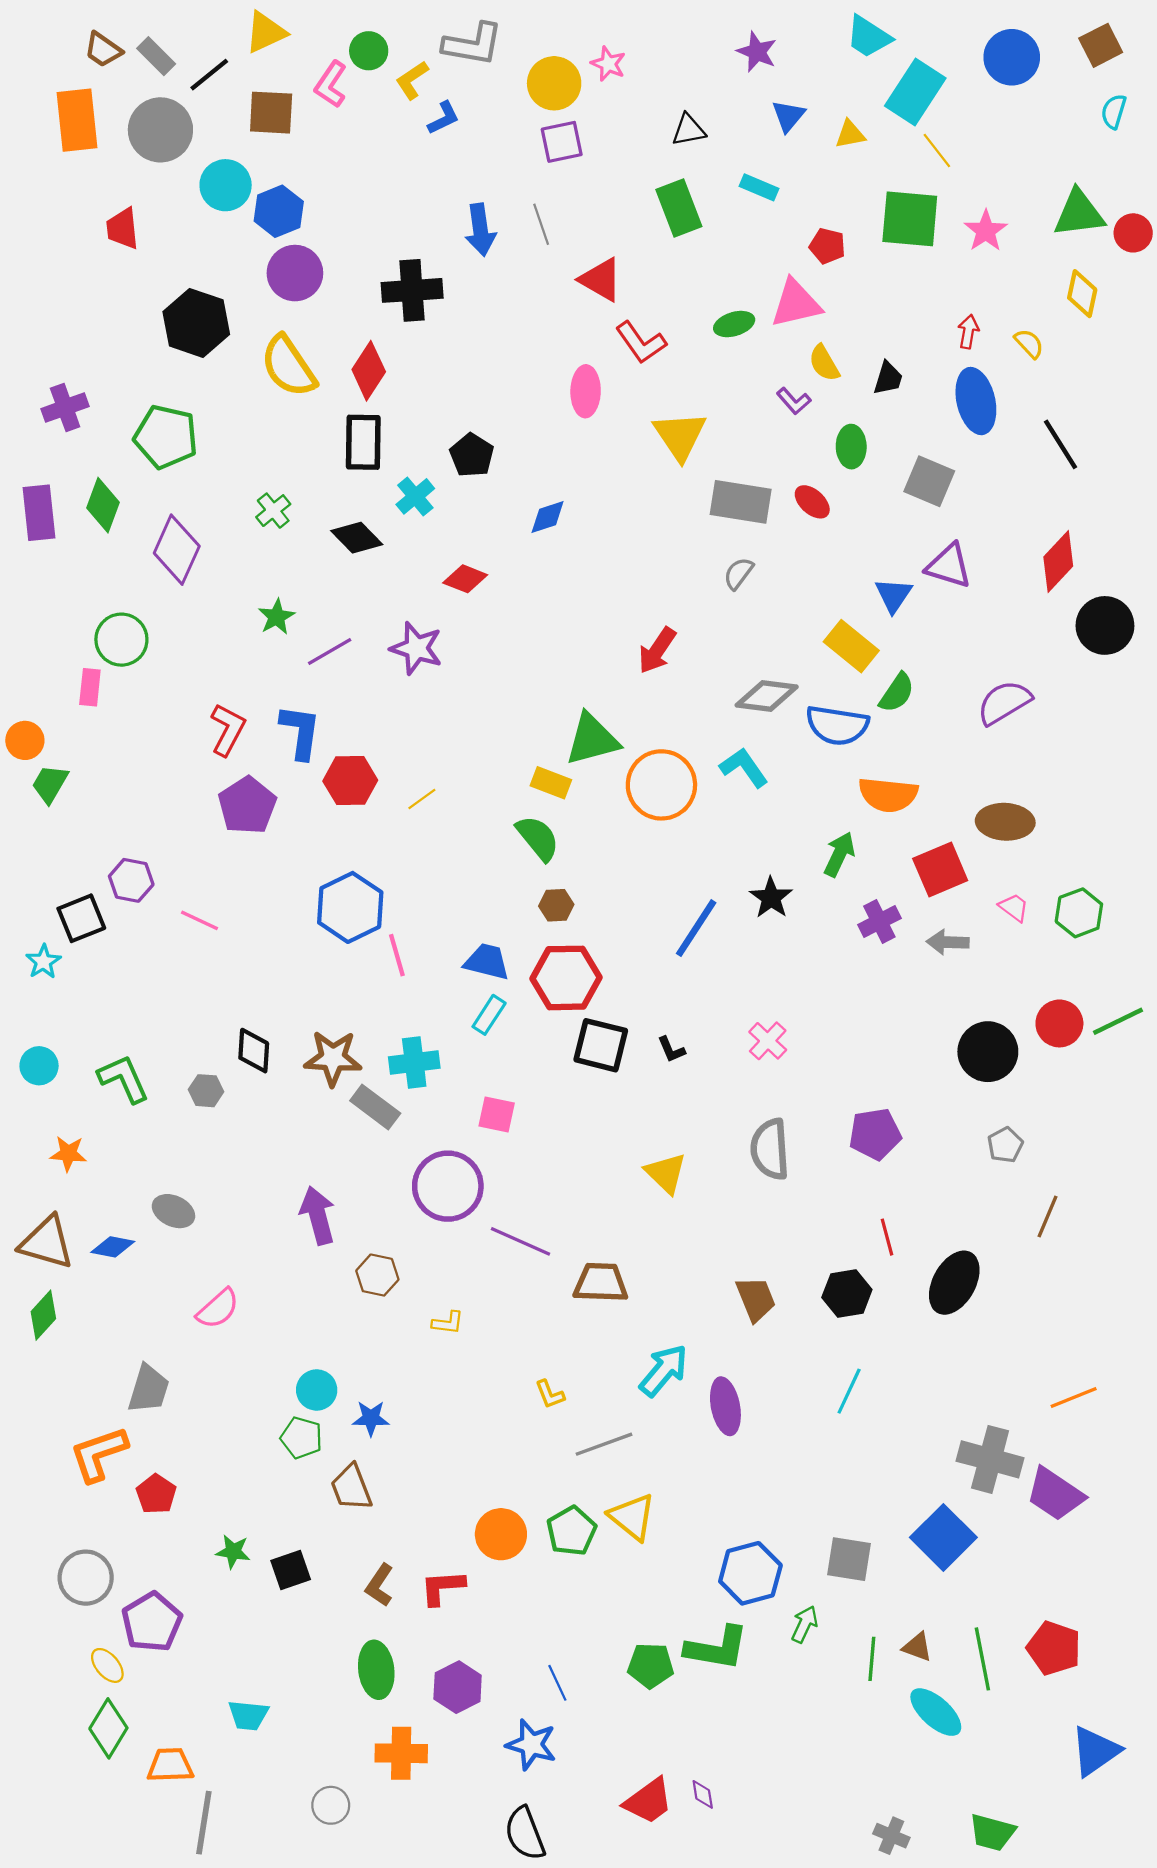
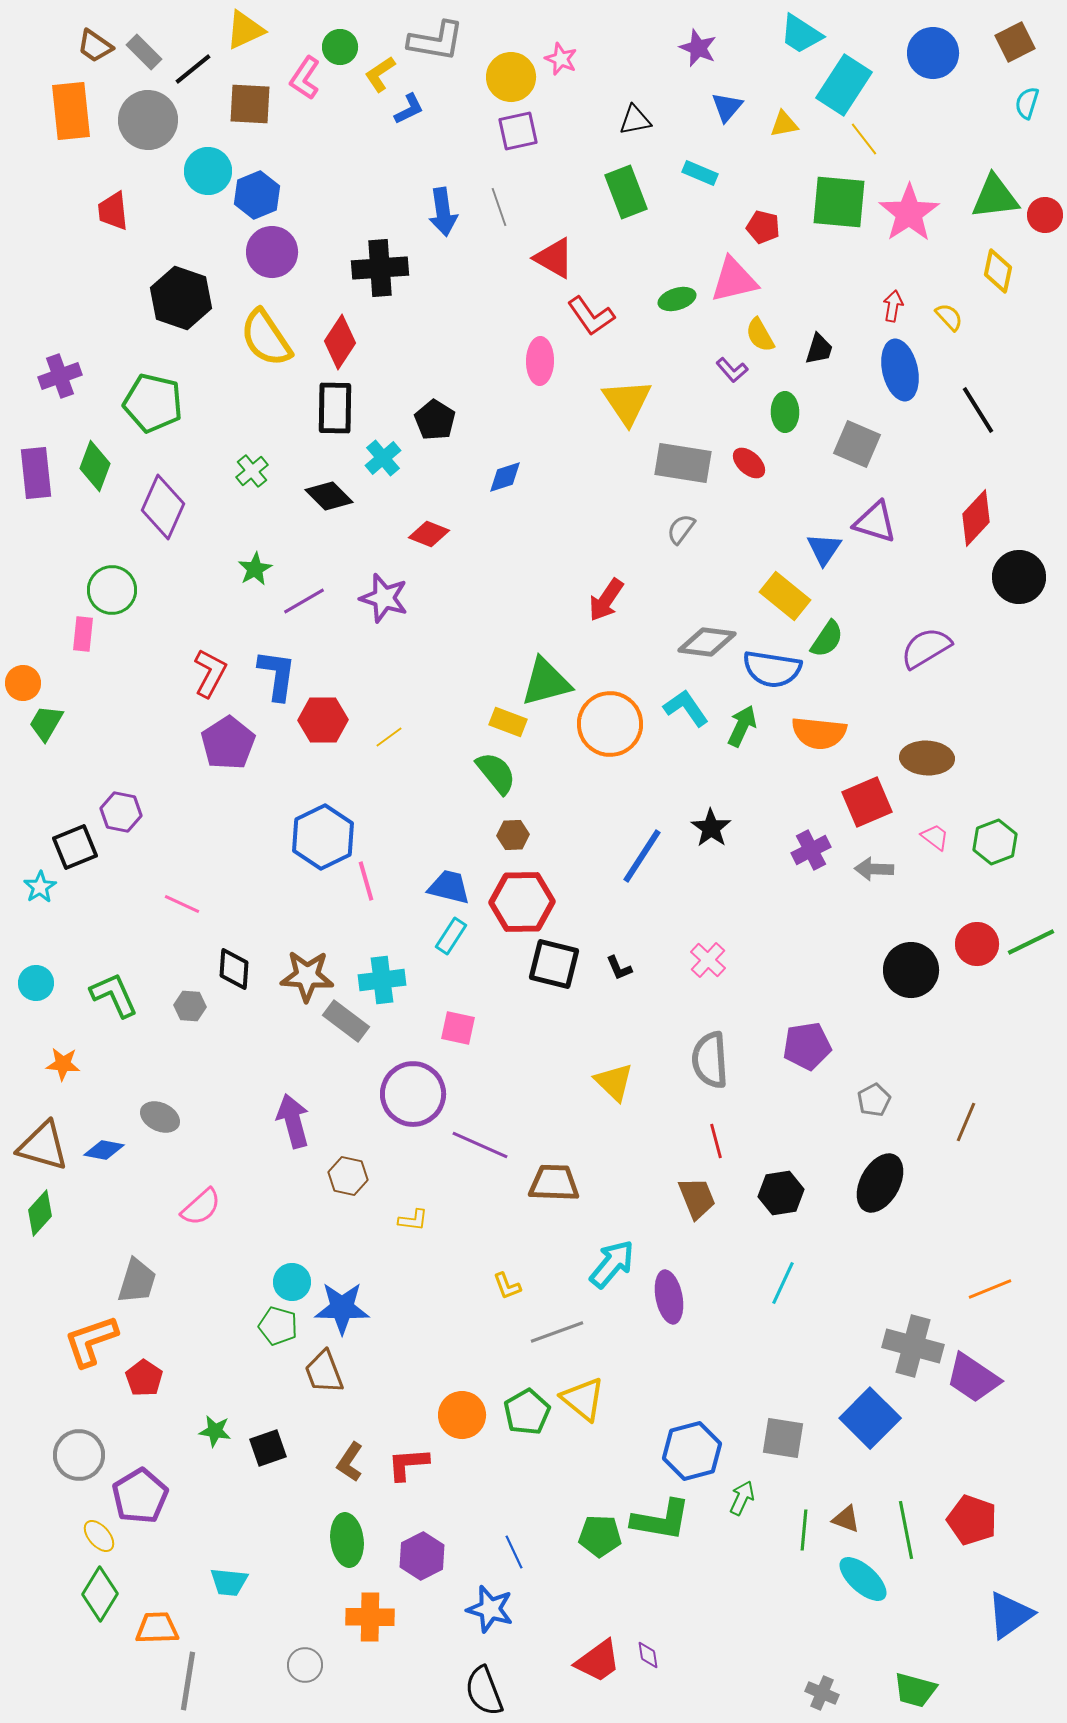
pink star: (986, 231) -> (909, 213), size x1.5
green arrow: (839, 854) -> (742, 726), moved
pink line: (200, 920) -> (182, 904), moved
gray pentagon: (1005, 1145) -> (874, 1100), moved
red line: (887, 1237) -> (716, 1141), moved
blue star: (371, 1418) -> (342, 1308), size x1.6

